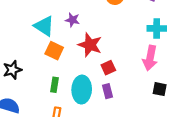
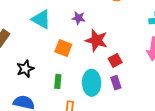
cyan triangle: (44, 26) -> (41, 19), moved
green rectangle: (54, 85) -> (58, 81), moved

